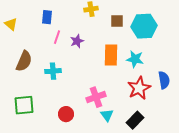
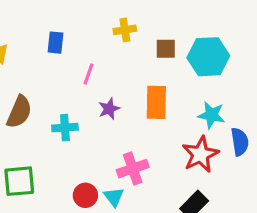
pink line: (57, 37) -> (89, 74), moved
purple star: (77, 41) -> (109, 109), moved
cyan star: (135, 59) -> (211, 115), moved
cyan triangle: (107, 115) -> (114, 197), moved

